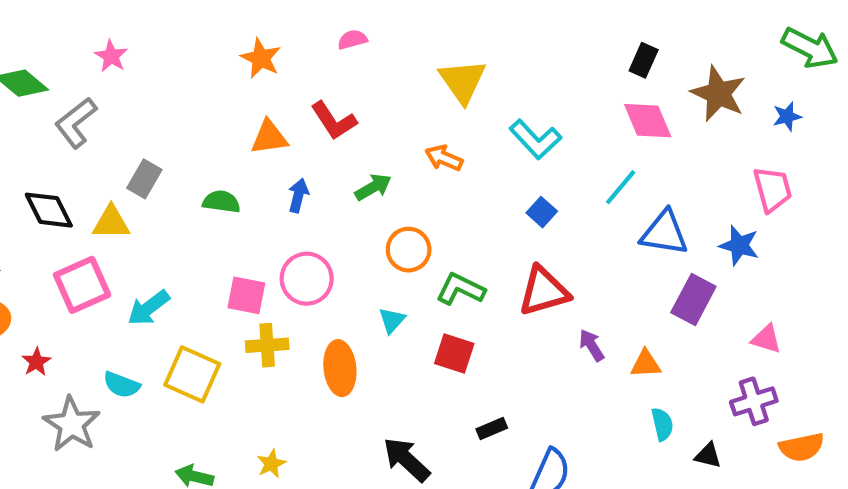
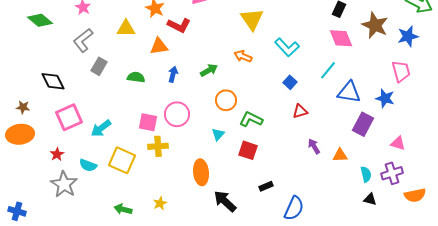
blue star: (787, 116) -> (408, 36), size x1.5
red L-shape: (334, 121) -> (179, 25), moved, turned -30
gray L-shape: (76, 123) -> (83, 40), moved
yellow triangle: (111, 223) -> (126, 28), moved
red triangle: (544, 291) -> (300, 111), moved, size x0.6
red star: (36, 362) -> (57, 154), moved
orange ellipse: (340, 368) -> (201, 172), moved
cyan semicircle: (662, 424) -> (366, 174), moved

